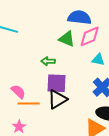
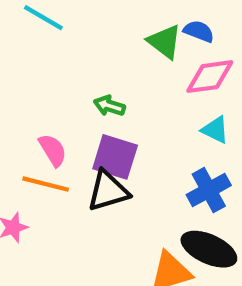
blue semicircle: (79, 17) -> (199, 31), size x0.6
green triangle: (67, 39) -> (165, 42), moved
pink semicircle: (18, 92) -> (53, 150), moved

